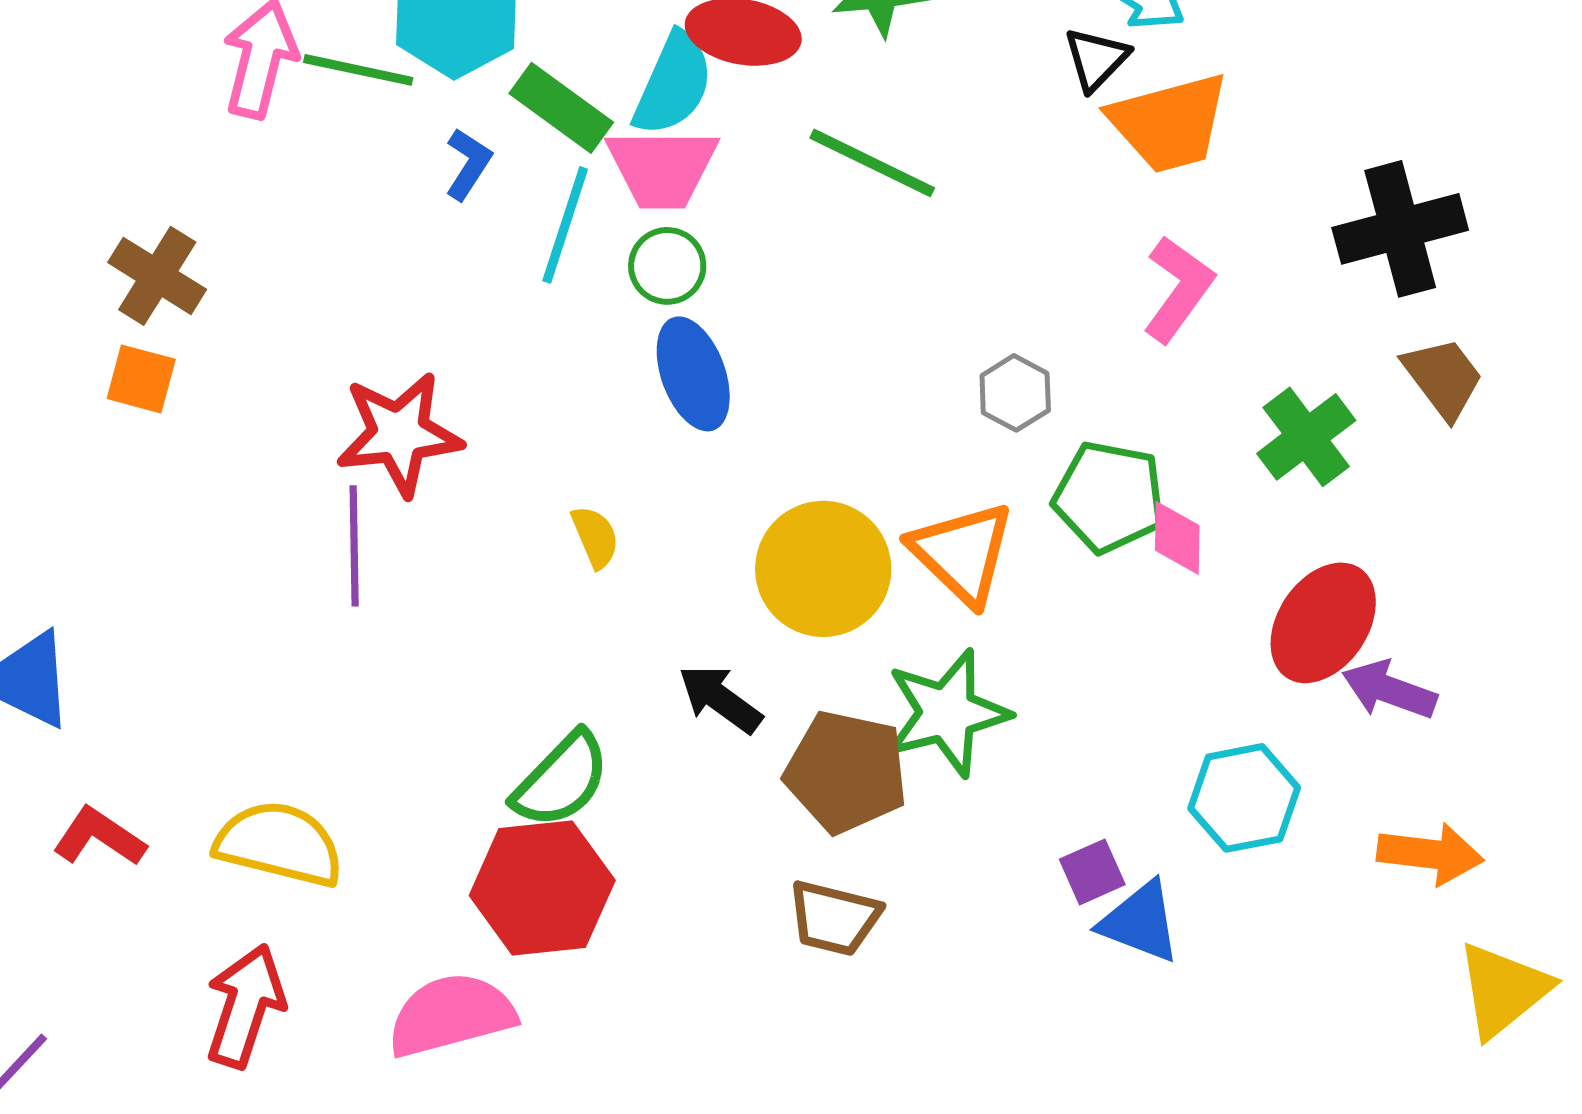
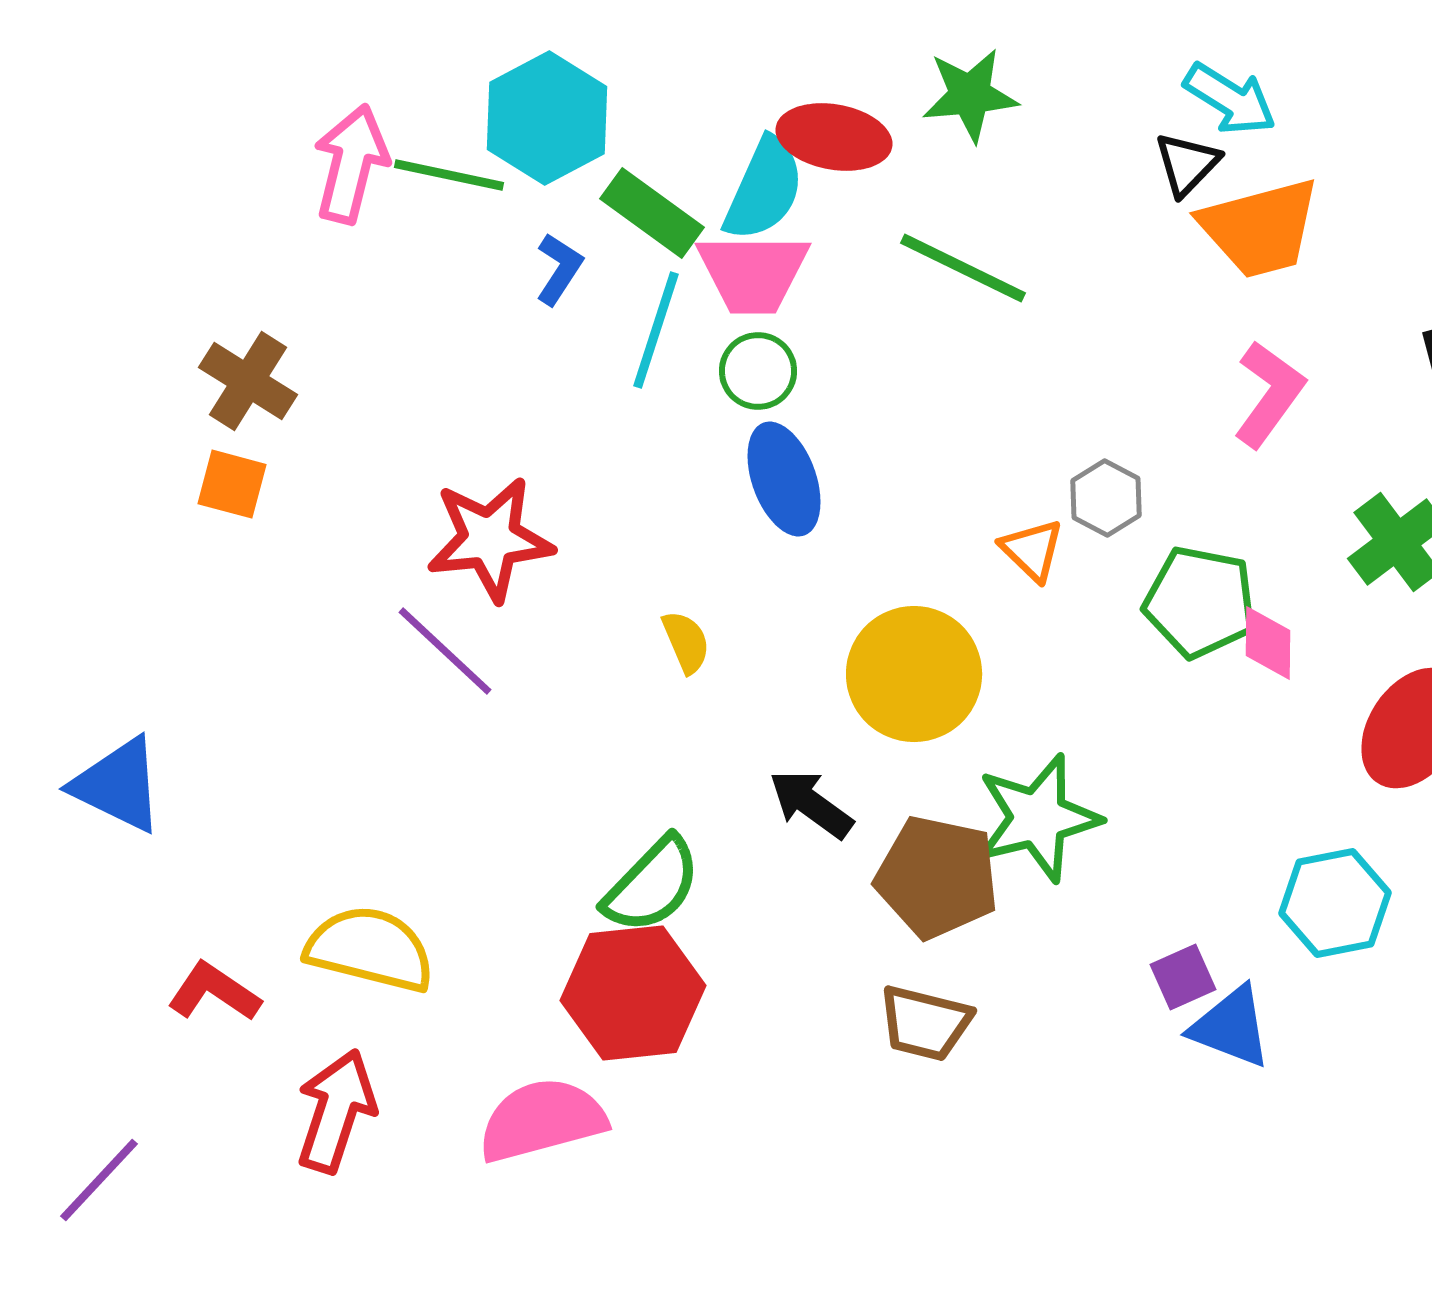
purple line: (354, 546) -> (445, 651), turned -46
orange triangle: (962, 553) -> (1032, 550), moved, size x0.6
red L-shape: (99, 837) -> (214, 992), moved

